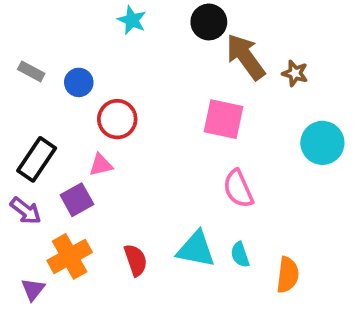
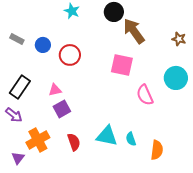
brown star: (295, 73) -> (179, 39), moved
red circle: (117, 119) -> (70, 55), moved
pink semicircle: (238, 189) -> (145, 95), moved
purple square: (77, 200) -> (62, 109), moved

